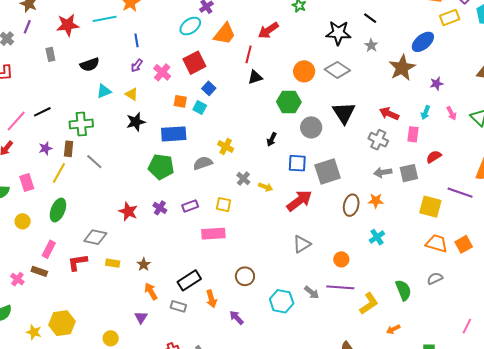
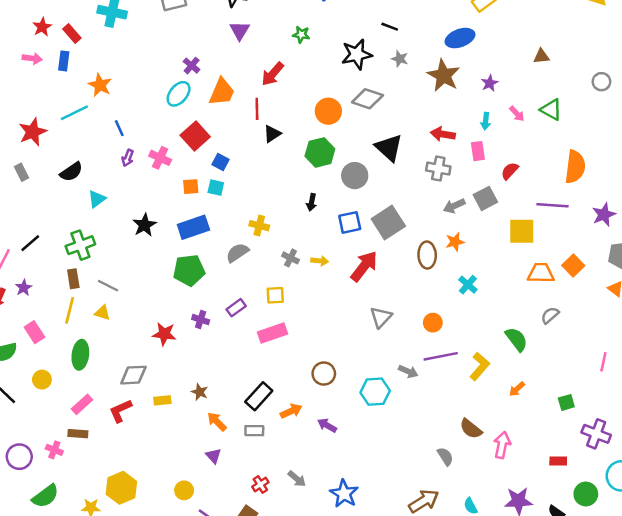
blue ellipse: (423, 42) -> (460, 38), turned 35
yellow triangle: (132, 94) -> (102, 313), moved
purple star: (45, 148) -> (24, 288), moved
pink rectangle: (49, 249) -> (82, 404), turned 36
orange arrow: (211, 299) -> (291, 411), turned -84

